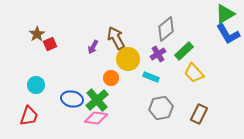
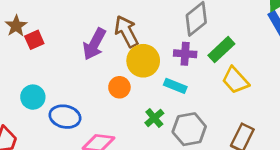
purple arrow: (93, 47) -> (94, 44), size x1.6
purple cross: (158, 54) -> (185, 54), turned 35
cyan circle: (36, 85) -> (33, 97), moved
green cross: (97, 100) -> (154, 118), moved, size x0.6

